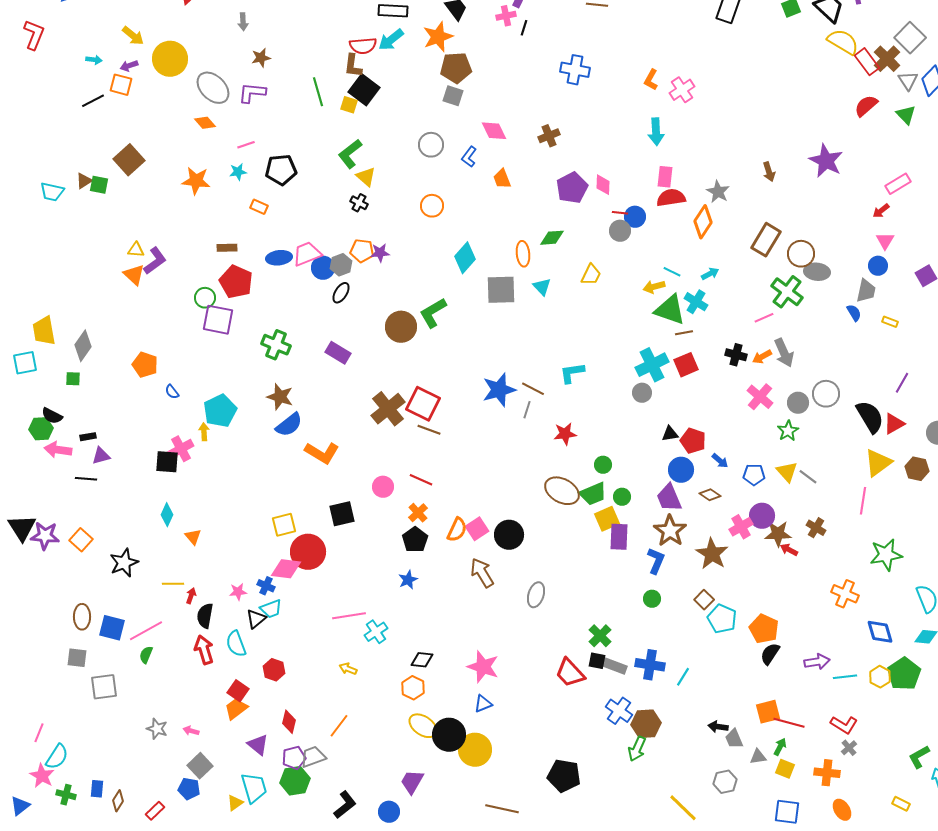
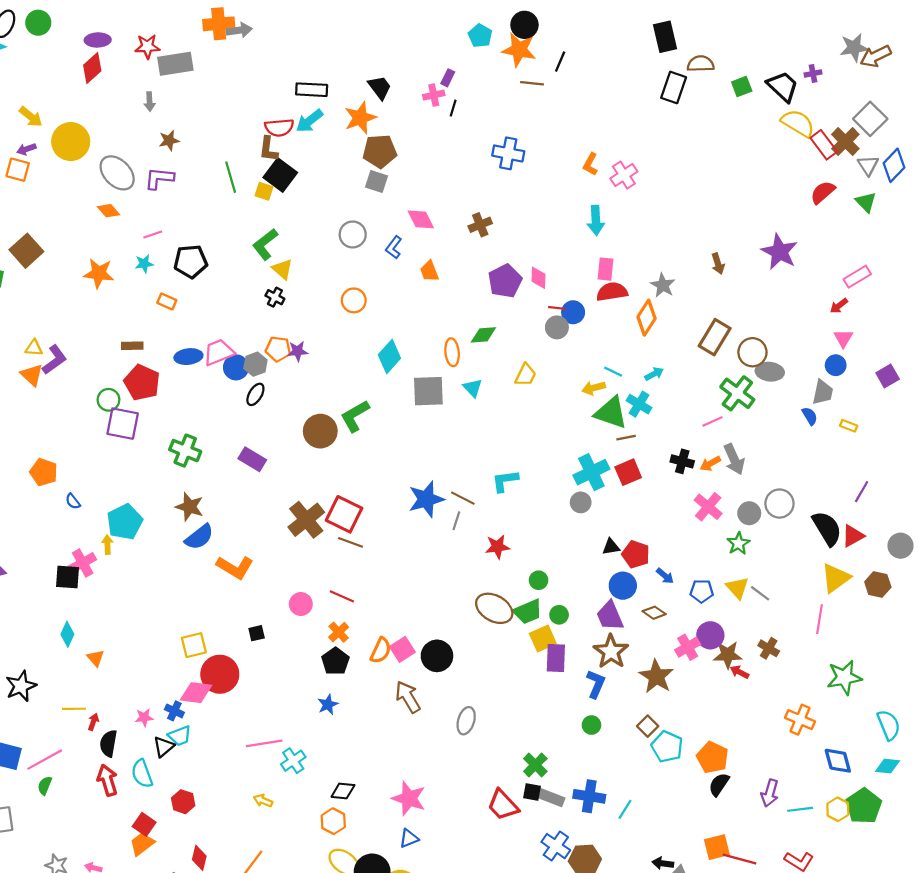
black square: (342, 514) -> (257, 633), size x0.6
purple arrow: (817, 662) -> (770, 793), turned 115

